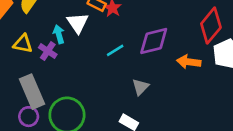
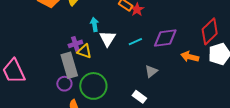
white triangle: (78, 23) -> (108, 39), moved
yellow triangle: (23, 44) -> (84, 51), moved
purple cross: (48, 51) -> (75, 44), moved, turned 32

